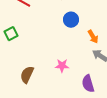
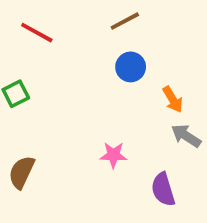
brown semicircle: (27, 75) -> (22, 172), moved

